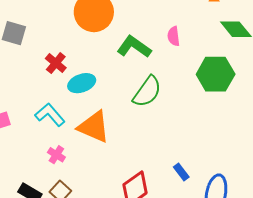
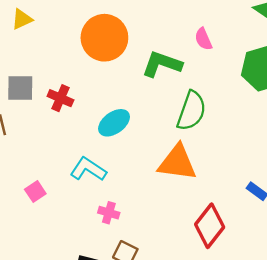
red cross: (56, 63) -> (60, 98), moved
orange triangle: (94, 127) -> (177, 163), moved

